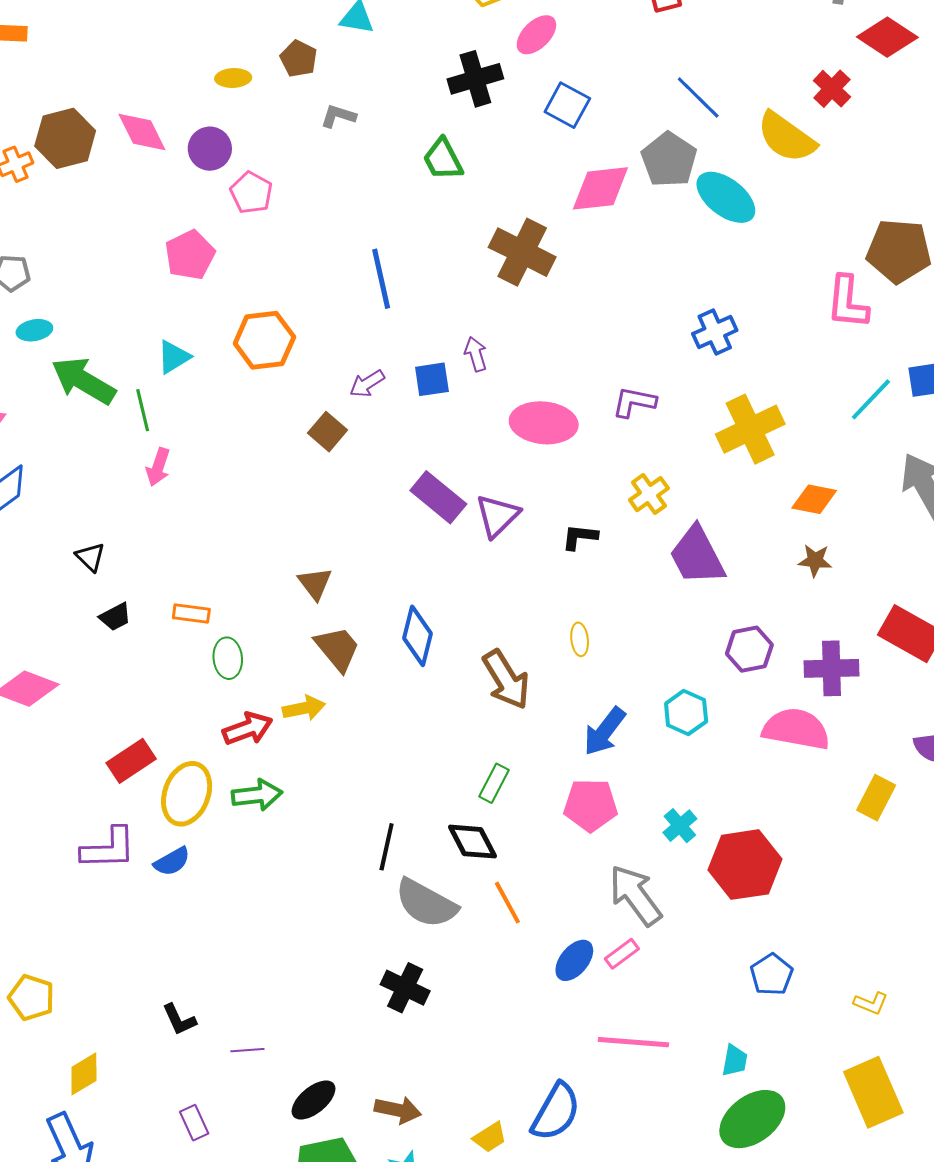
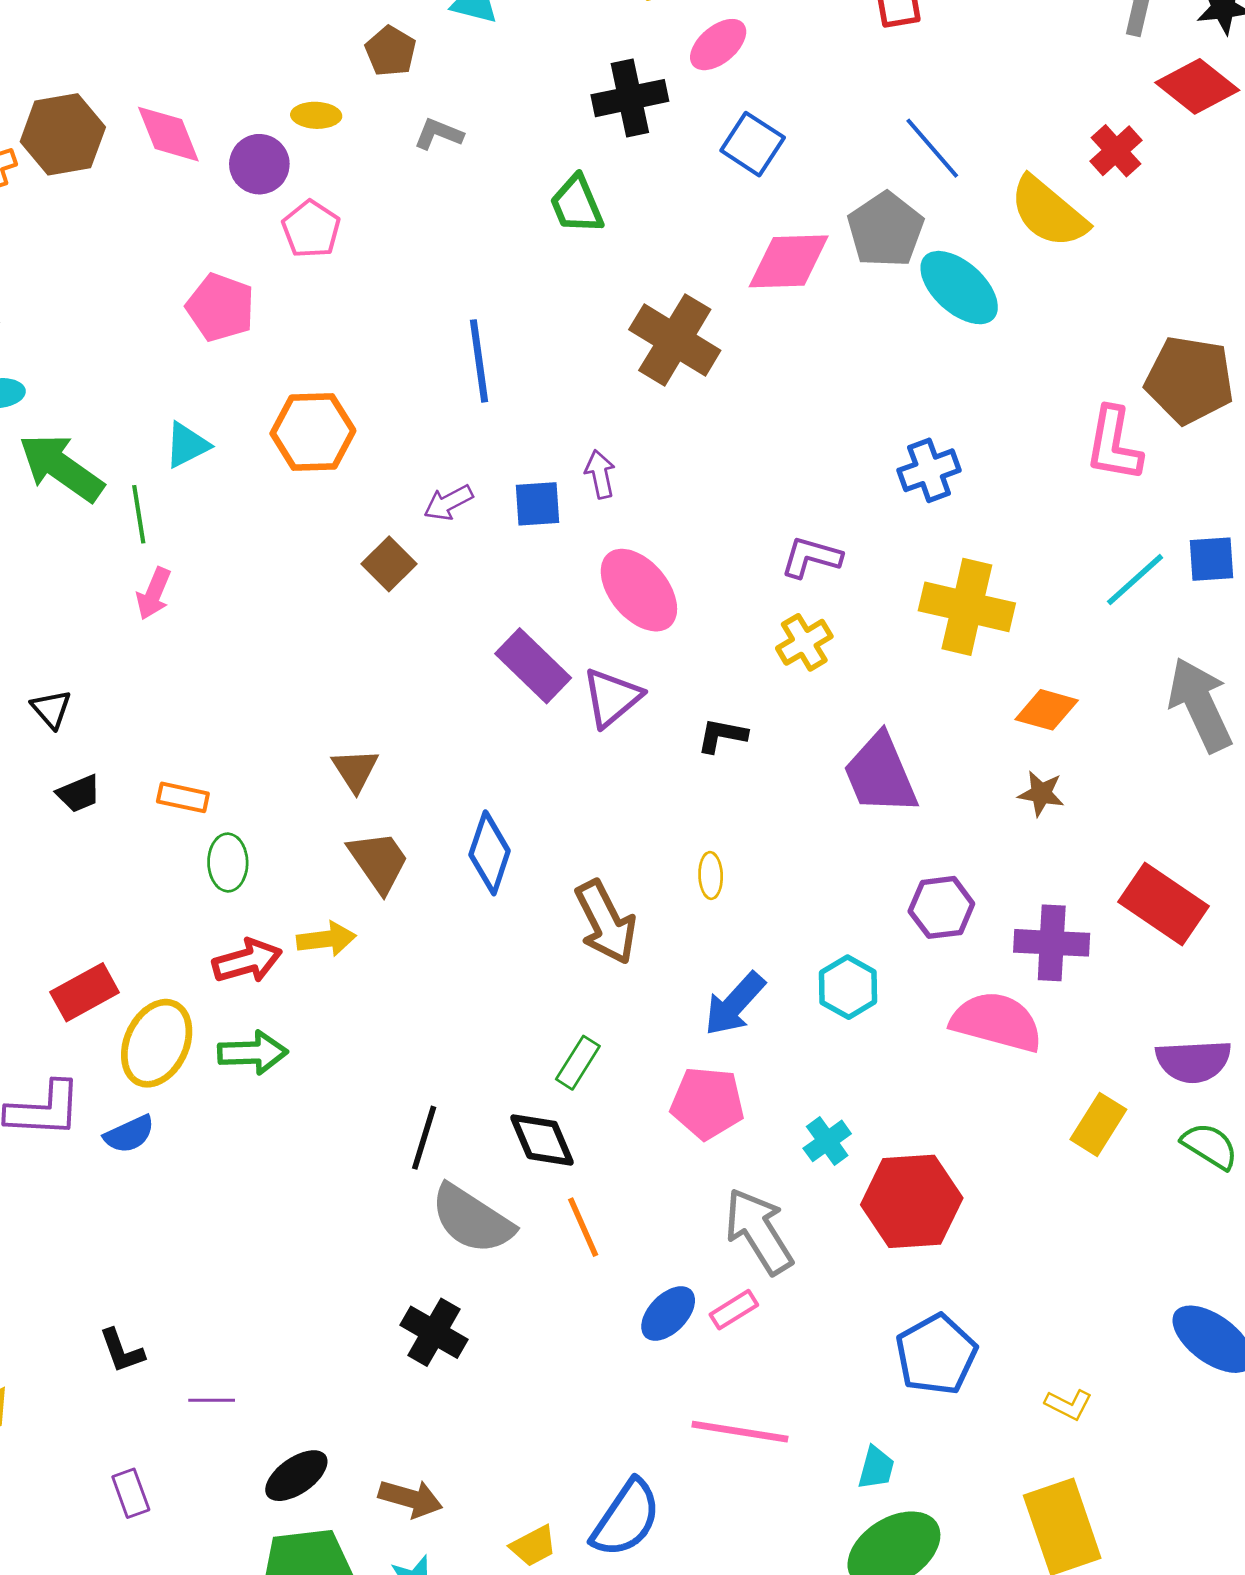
yellow ellipse: (233, 78) -> (316, 115), moved
pink pentagon: (190, 255) -> (220, 307), turned -30
pink ellipse: (544, 423) -> (639, 590), moved, turned 40
yellow cross: (750, 429) -> (967, 607), turned 34
yellow cross: (649, 494) -> (804, 642), moved
blue pentagon: (772, 975) -> (936, 1355), size x1.4

